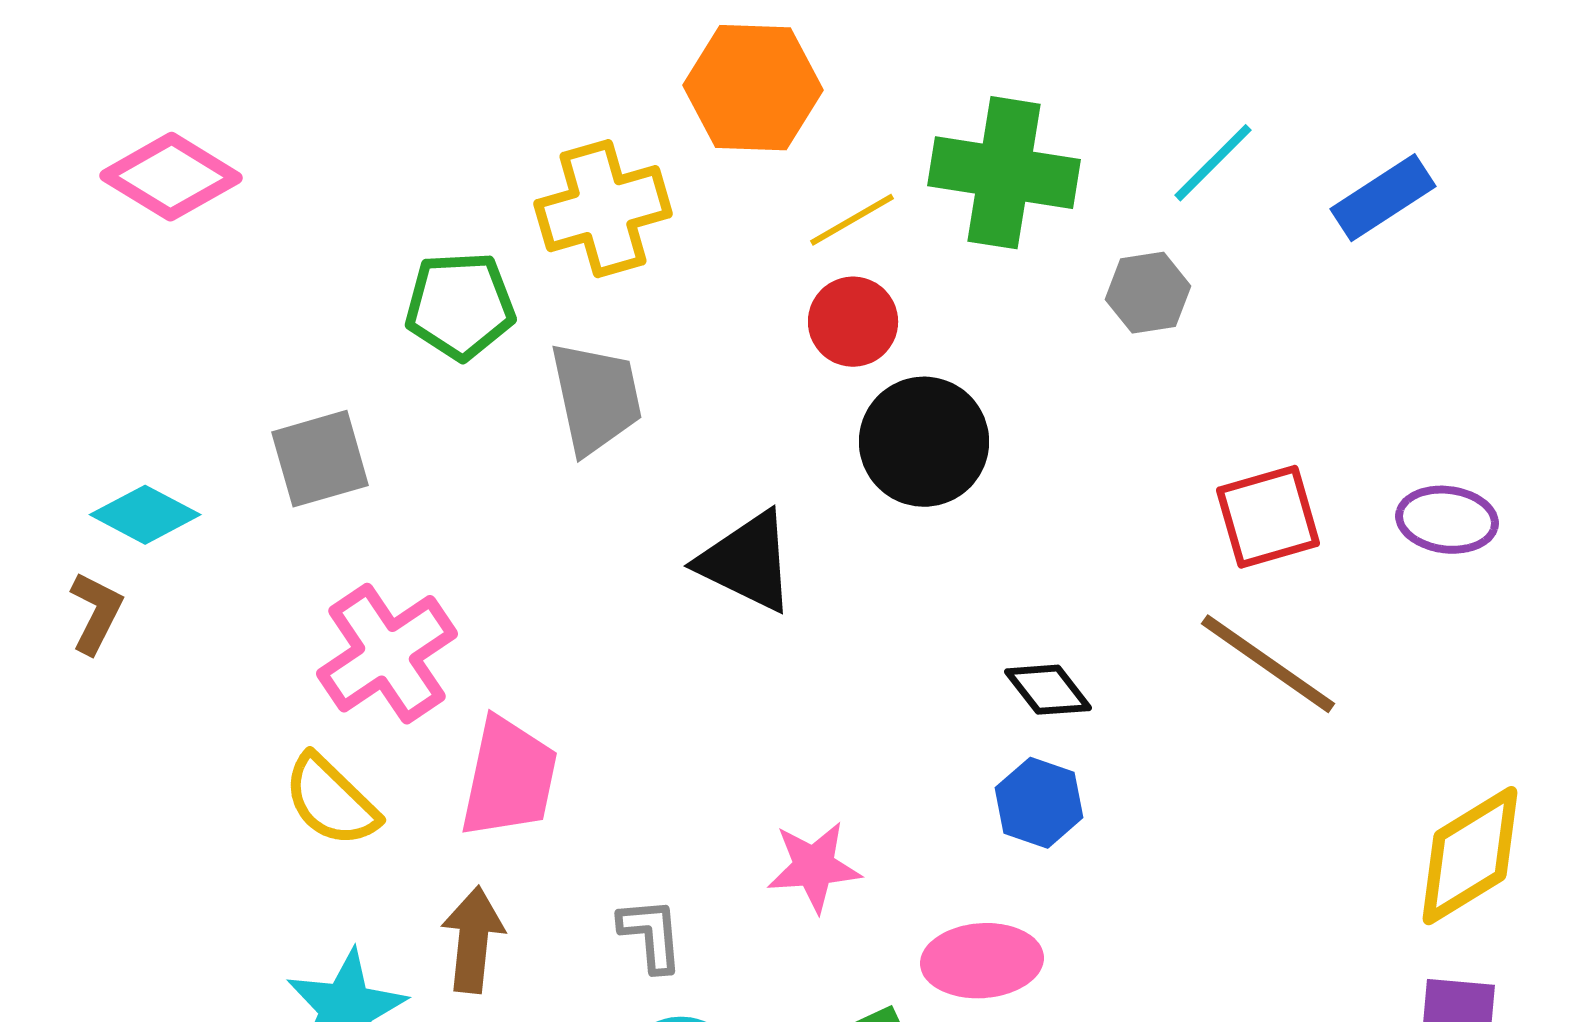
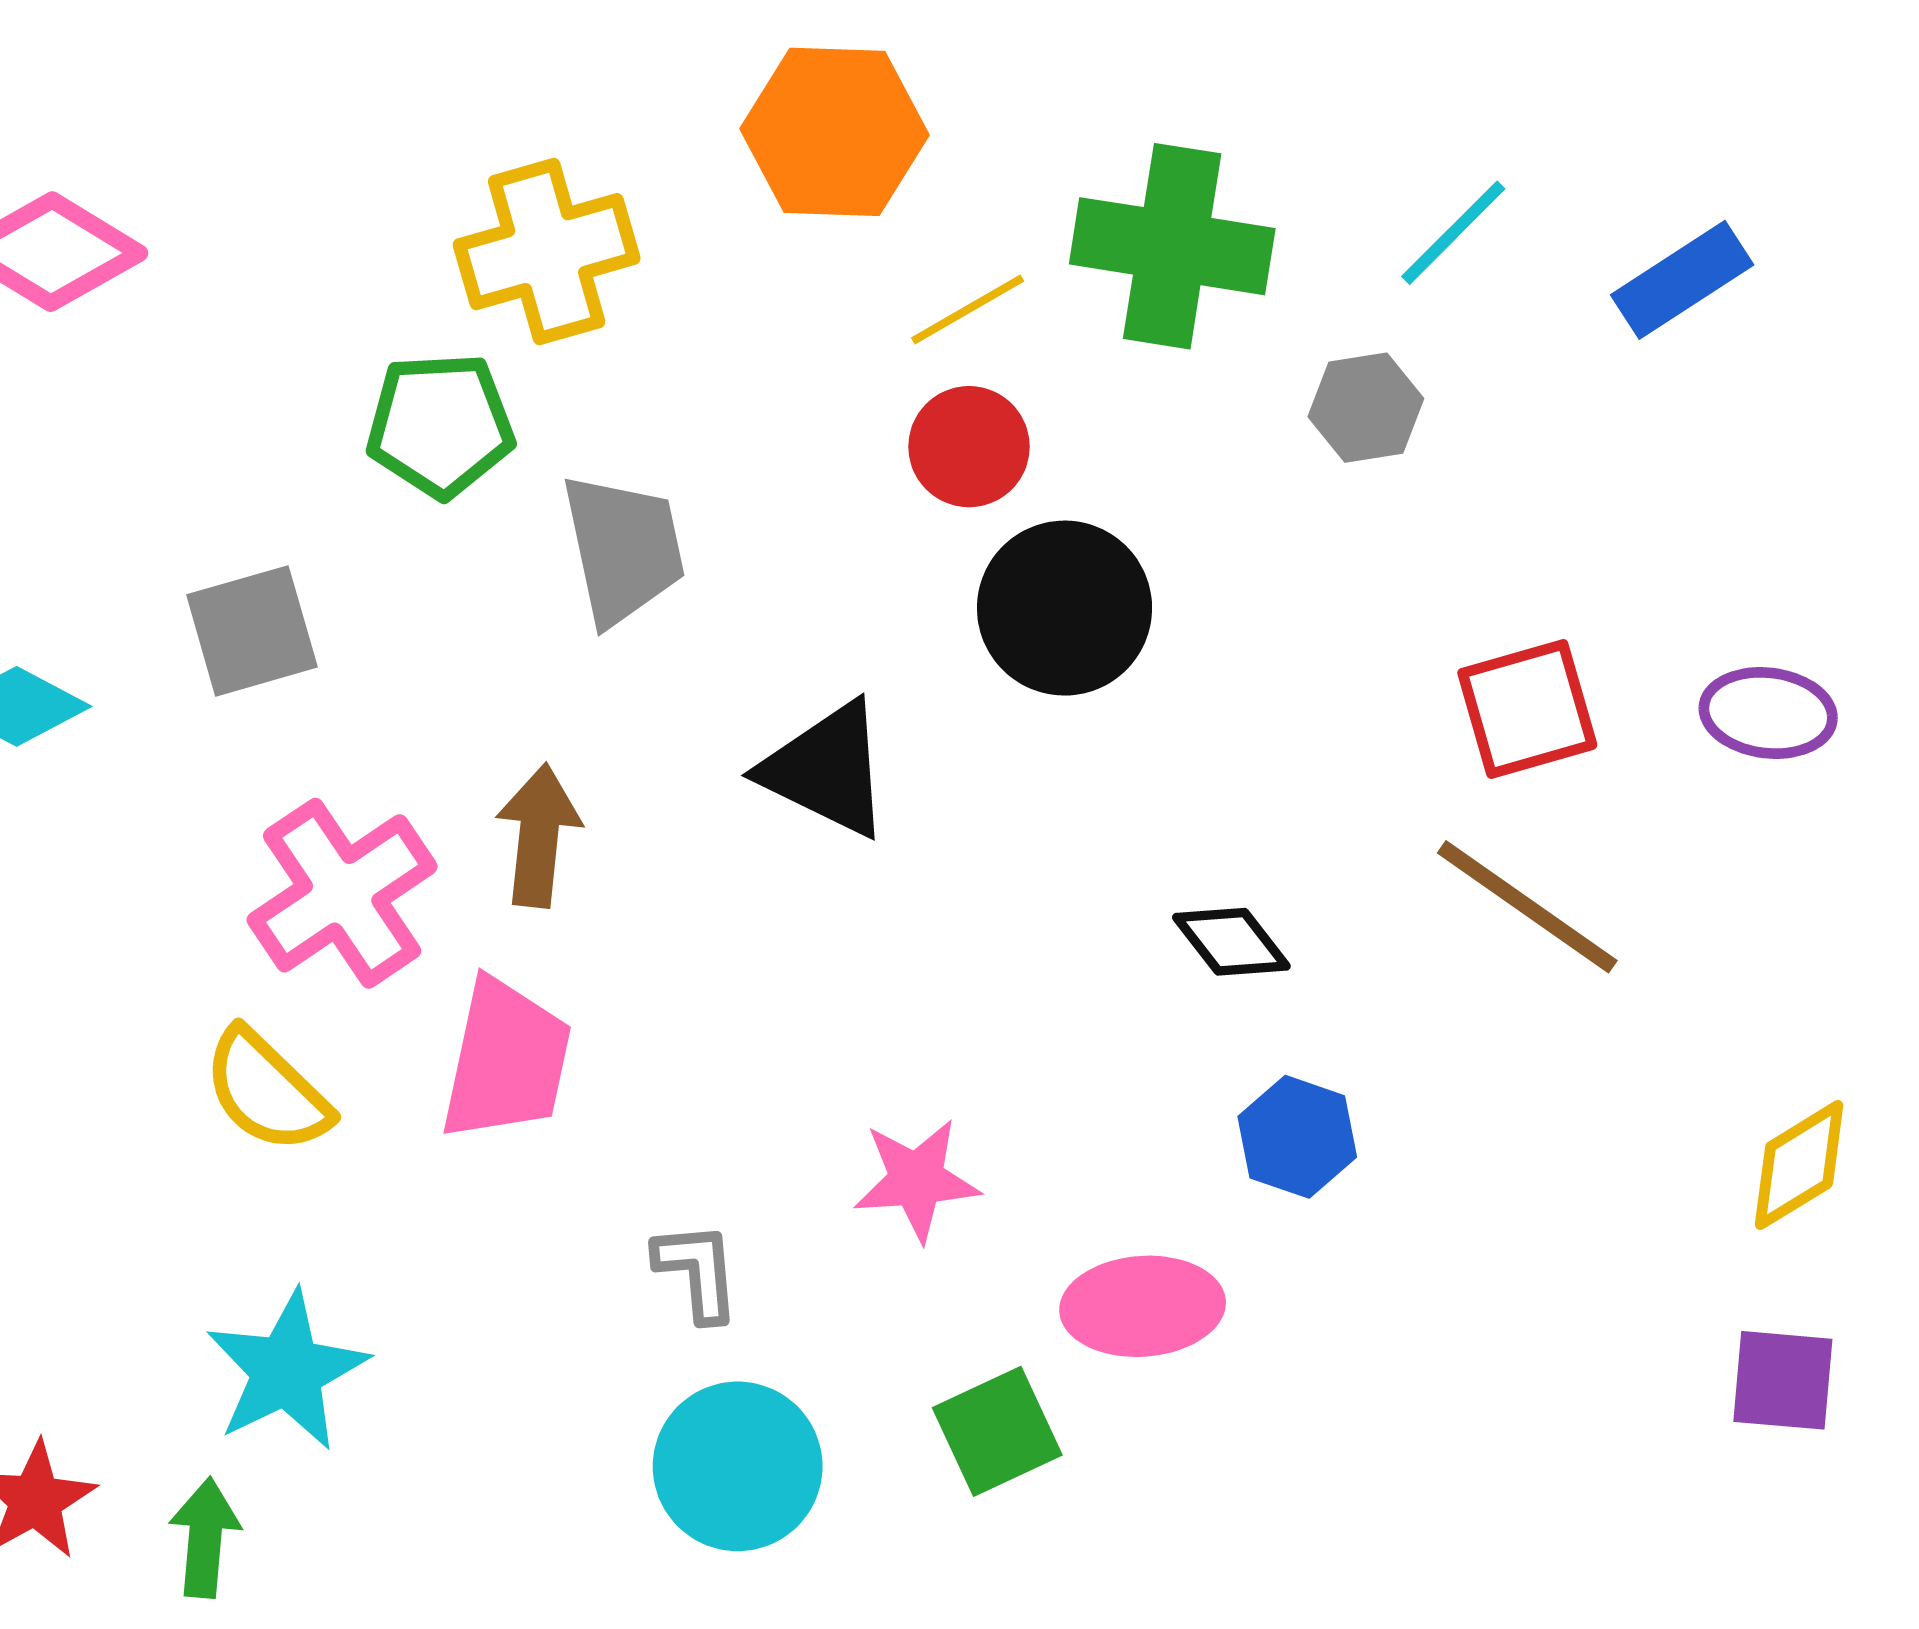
yellow cross: (603, 209) -> (547, 252), moved
blue hexagon: (1039, 803) -> (1297, 1137), moved
yellow diamond: (1470, 856) -> (1799, 1165), size x0.7
brown arrow: (473, 940) -> (539, 835), moved

